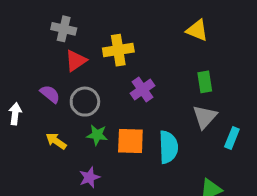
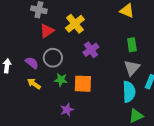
yellow cross: (118, 50) -> (75, 24), turned -30
purple semicircle: (50, 94) -> (32, 63), moved
cyan semicircle: (168, 147) -> (129, 92), moved
purple star: (89, 177) -> (67, 110), moved

